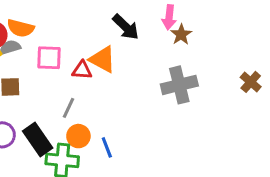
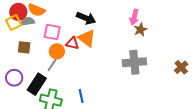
black arrow: (126, 27) -> (86, 18), moved, turned -30
gray line: (68, 108) -> (52, 65), moved
orange circle: (78, 136) -> (57, 51), moved
black rectangle: (38, 140) -> (37, 84), turned 60

